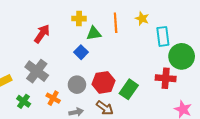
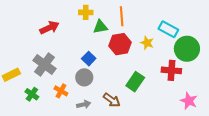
yellow star: (142, 19) -> (147, 43), moved
red arrow: (42, 34) -> (49, 28), turned 30
cyan rectangle: (163, 36) -> (168, 29), turned -54
blue square: (81, 52) -> (89, 59), moved
red hexagon: (103, 82) -> (120, 44), moved

